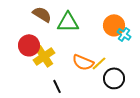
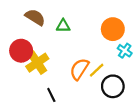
green triangle: (68, 22) -> (63, 26), size x0.6
cyan cross: (124, 34) -> (125, 51), moved
orange semicircle: (83, 62) -> (79, 69), turned 100

